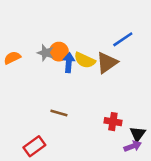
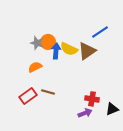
orange semicircle: (12, 58) -> (35, 67), moved
black triangle: (138, 134) -> (112, 109), turned 32
red rectangle: (34, 146) -> (28, 96), moved
purple arrow: (133, 146) -> (85, 113), moved

